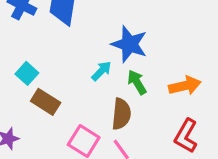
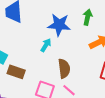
green arrow: (137, 82) -> (88, 17), moved, turned 56

